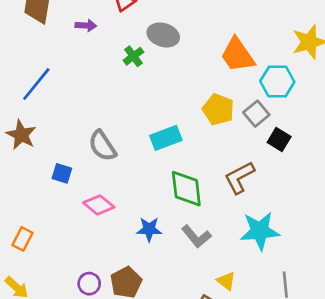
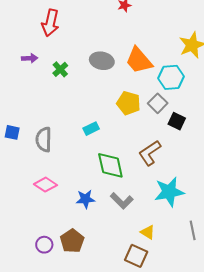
purple arrow: (86, 25) -> (30, 58), moved
gray ellipse: (163, 35) -> (102, 61), moved
cyan rectangle: (166, 138) -> (91, 129), size x0.7
gray semicircle: (102, 146) -> (44, 140), turned 40
blue square: (62, 173) -> (12, 132), moved

